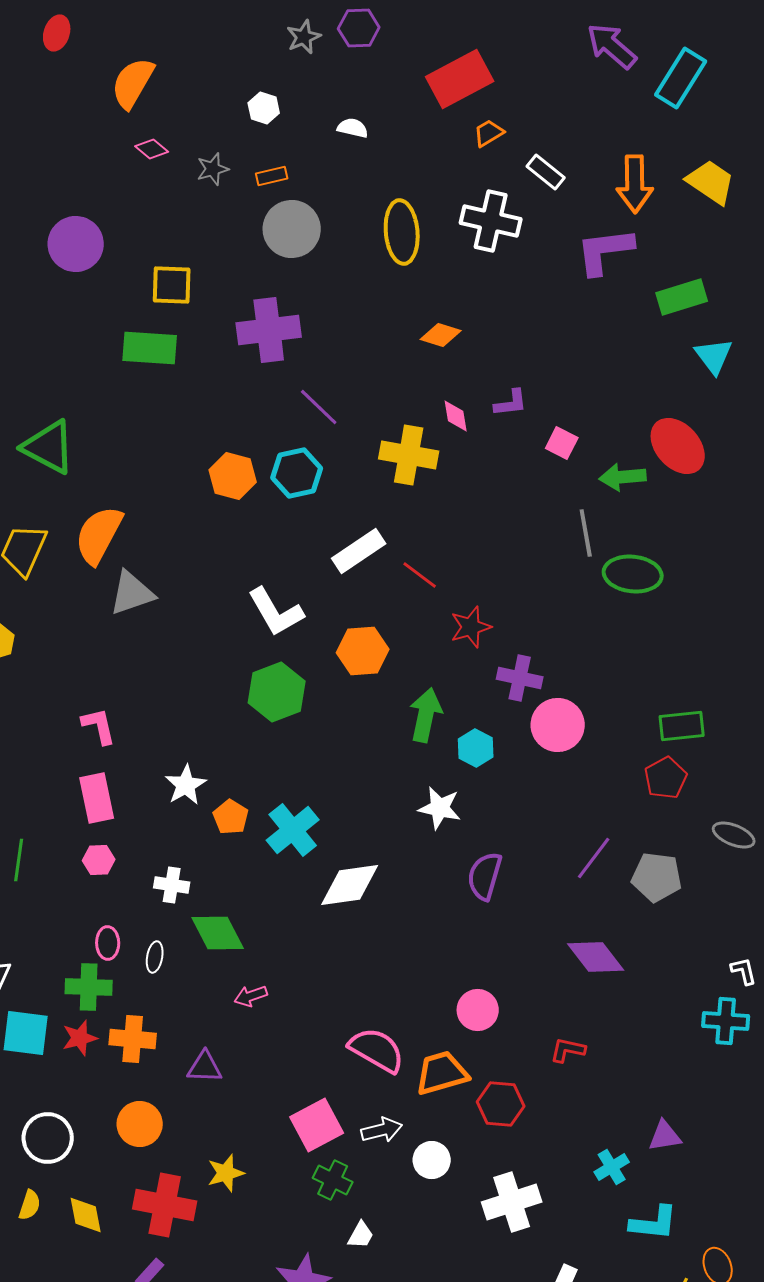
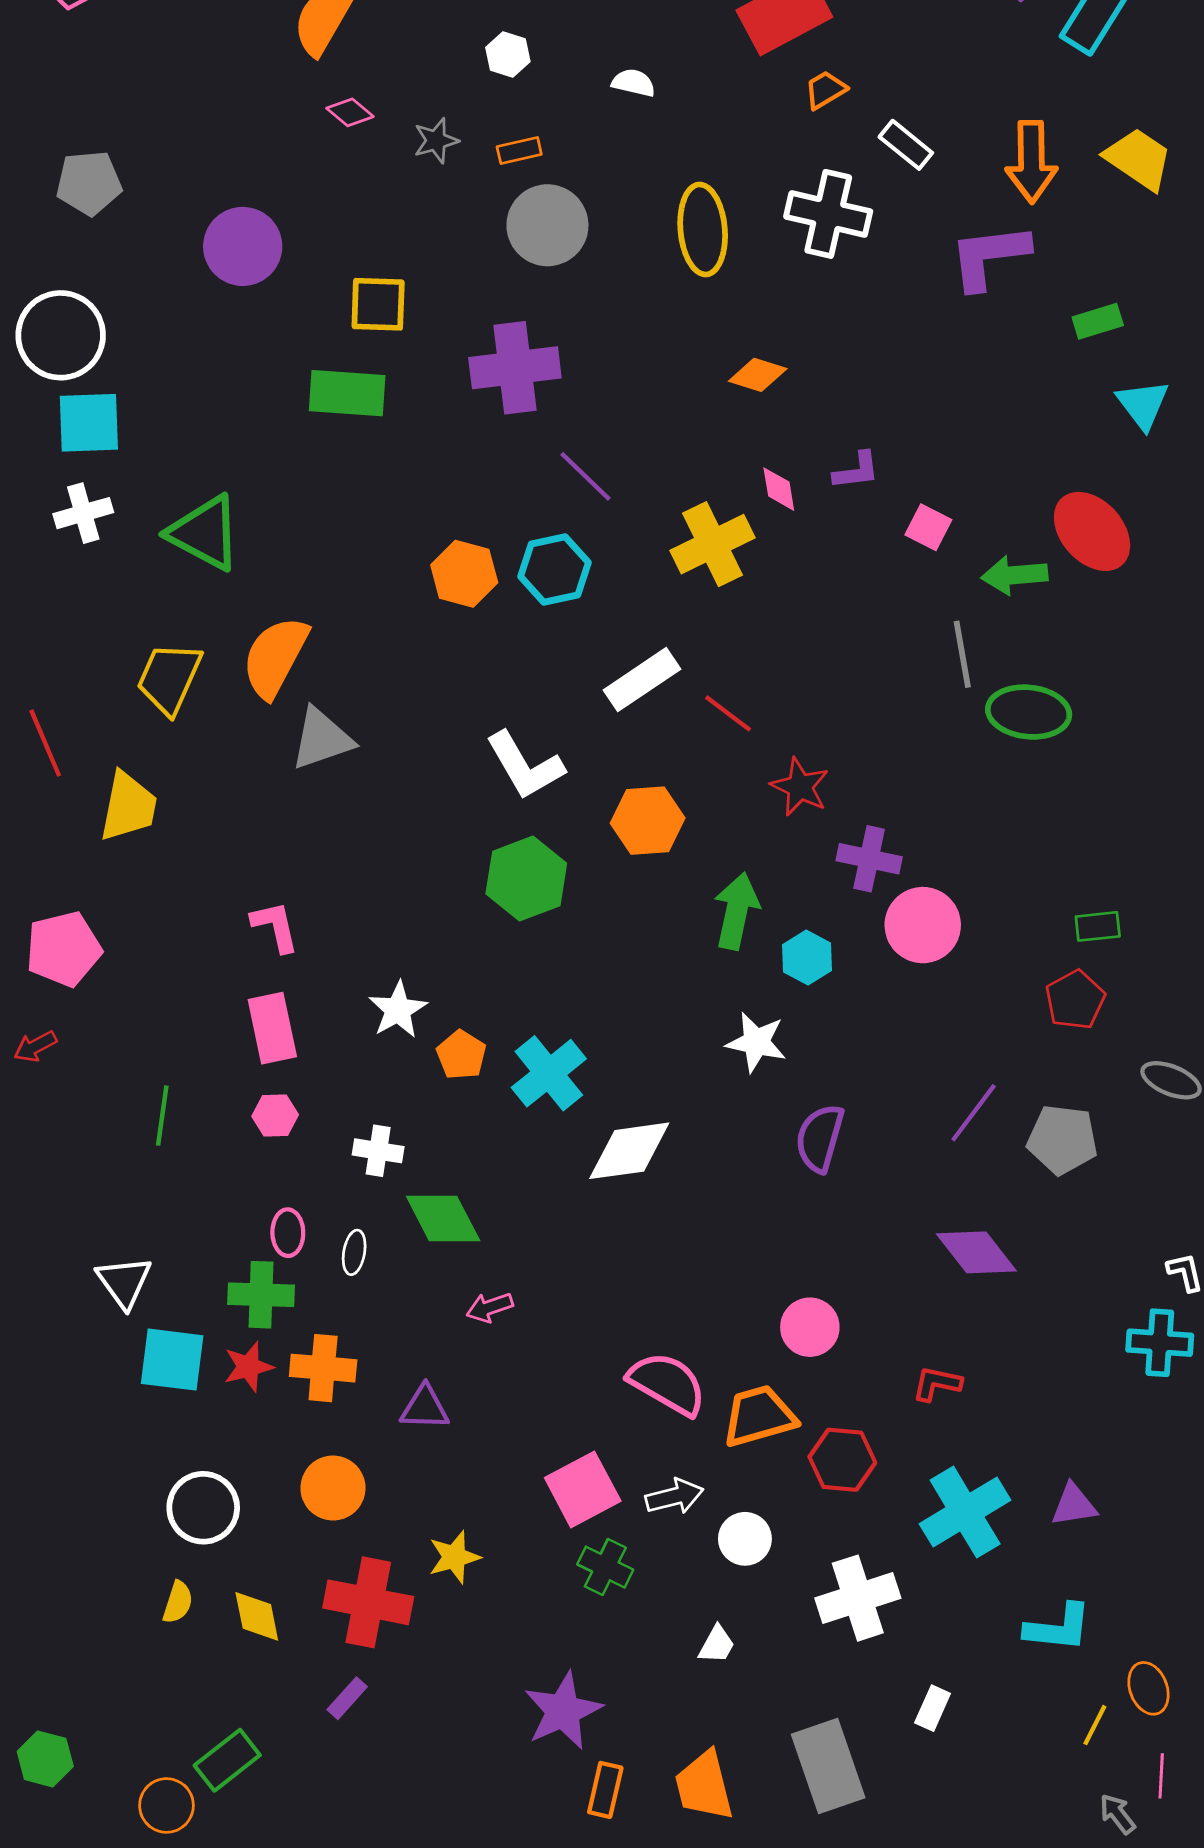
green rectangle: (682, 297) -> (1098, 321), size x0.7
yellow cross: (409, 455) -> (713, 544), turned -36
red star: (471, 627) -> (800, 787), turned -30
green rectangle: (682, 726) -> (1098, 926), size x0.7
cyan cross: (612, 1167) -> (965, 1512), moved, size x1.8
white trapezoid: (361, 1235) -> (717, 1645), moved

